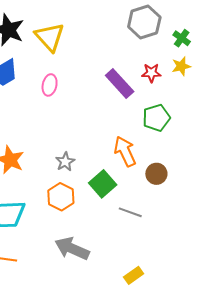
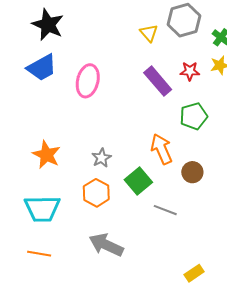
yellow triangle: (50, 37) -> (149, 33), moved, size x0.6
pink ellipse: (50, 85) -> (88, 81), size x1.5
yellow rectangle: (134, 275) -> (194, 273), moved

